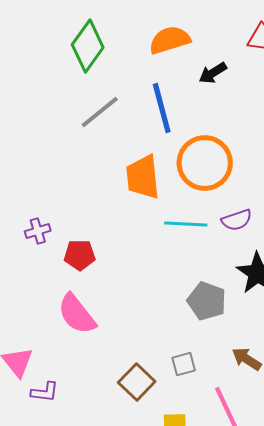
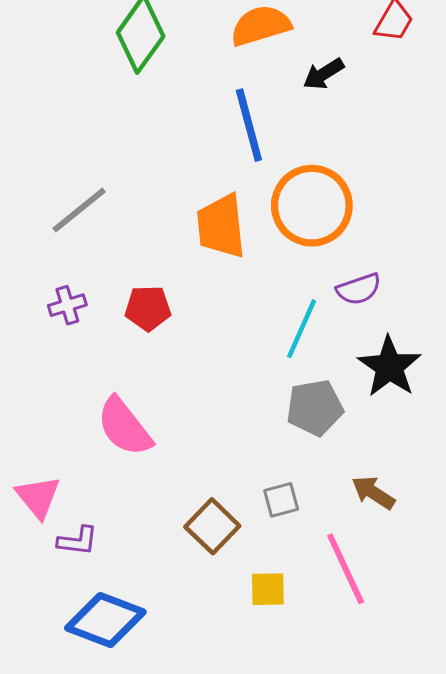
gray line: (100, 112) -> (79, 210), moved
cyan line: (186, 224) -> (302, 329), moved, turned -69
red pentagon: (80, 255) -> (148, 308), moved
gray pentagon: (207, 301) -> (315, 408), turned -30

